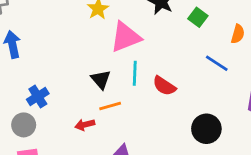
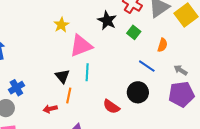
red semicircle: (164, 86) -> (111, 107), moved
orange line: (110, 106) -> (69, 96), turned -63
black circle: (206, 129) -> (138, 92), moved

